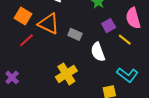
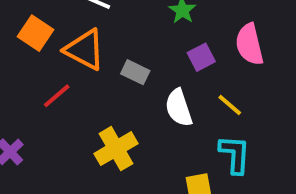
red line: (26, 40) -> (57, 96), moved
yellow line: (125, 40) -> (230, 105), moved
cyan L-shape: (127, 75) -> (235, 154), turned -125

